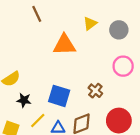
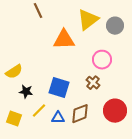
yellow triangle: (90, 23) -> (88, 20), size x1.6
pink circle: (123, 66) -> (102, 60), moved

